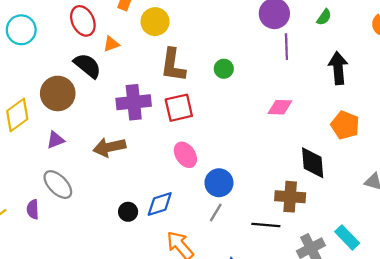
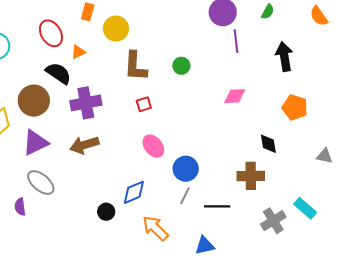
purple cross: (134, 102) -> (86, 103), moved
red square: (179, 108) -> (144, 104), size x0.6
purple triangle: (55, 140) -> (35, 143), size x1.6
black diamond: (313, 163) -> (268, 144), size x0.7
black circle: (128, 212) -> (106, 212), moved
black line: (266, 225) -> (217, 206), moved

